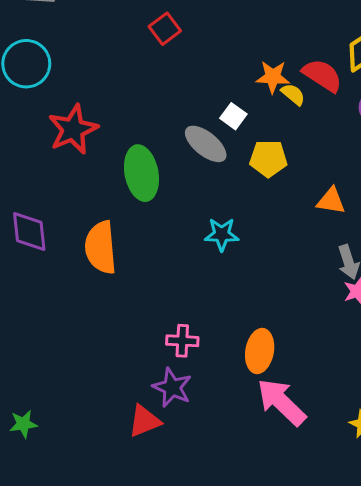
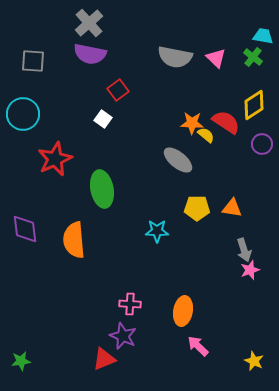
white square: (233, 116) -> (103, 119), moved
gray ellipse: (206, 144) -> (178, 160), moved
yellow pentagon: (268, 159) -> (197, 208), moved
pink arrow: (281, 402) -> (198, 346), size x0.6

